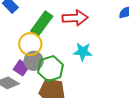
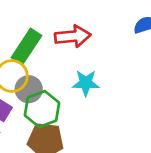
gray circle: (34, 61) -> (29, 89), moved

